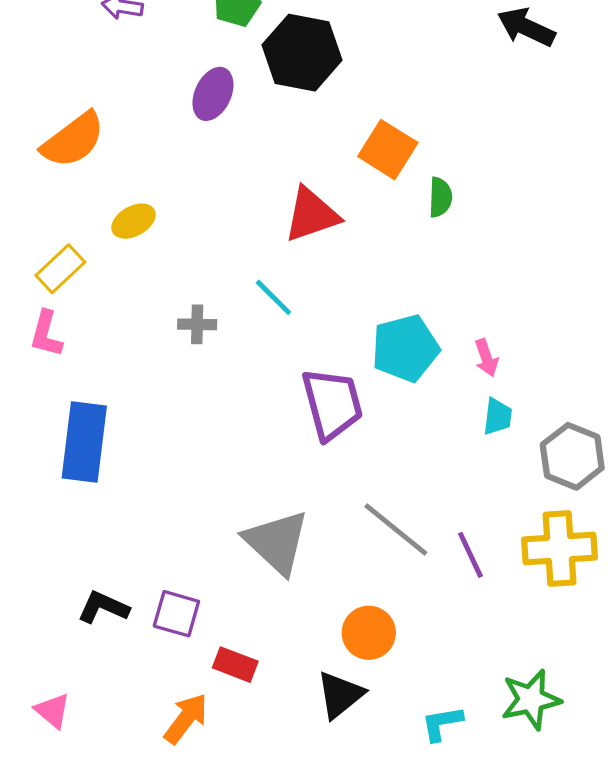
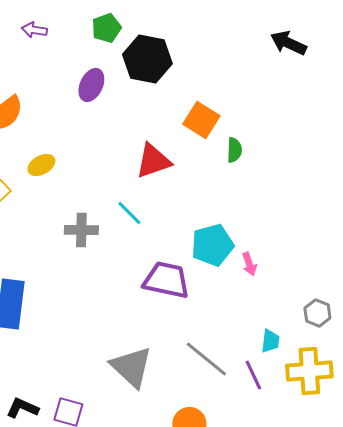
gray cross: (197, 324) -> (81, 230), size x1.4
pink arrow: (486, 358) -> (249, 264), moved
purple trapezoid: (332, 404) -> (166, 280), turned -63
cyan trapezoid: (498, 417) -> (270, 341), moved
gray hexagon: (572, 456) -> (317, 313), size x0.7

